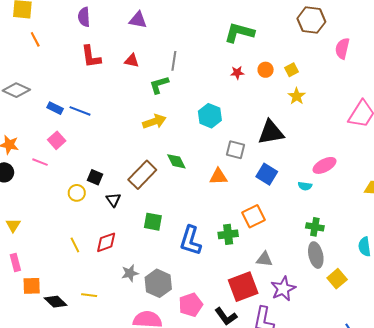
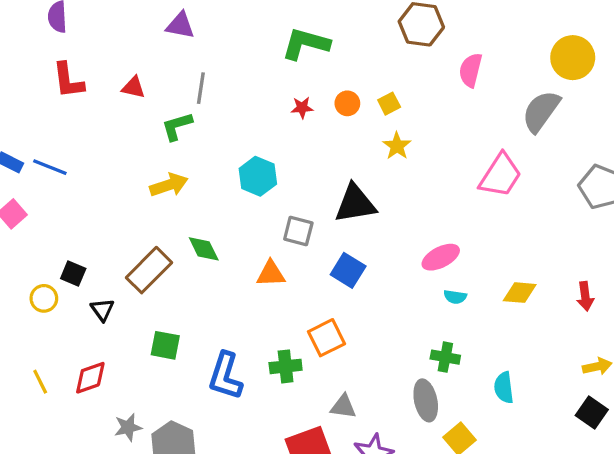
purple triangle: (138, 20) -> (180, 25), moved
cyan semicircle: (305, 186) -> (455, 297), moved
green cross: (315, 227) -> (445, 357), moved

